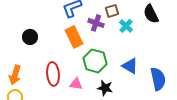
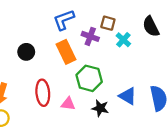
brown square: (112, 11) -> (108, 23), turned 32
black circle: (30, 37) -> (26, 52), moved
blue triangle: (130, 66) -> (128, 96), moved

